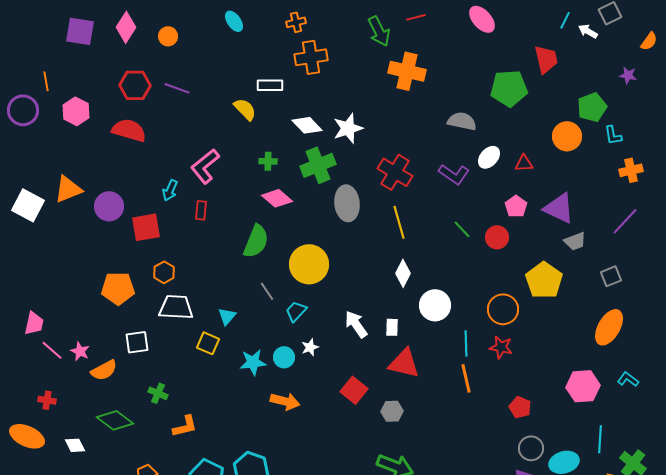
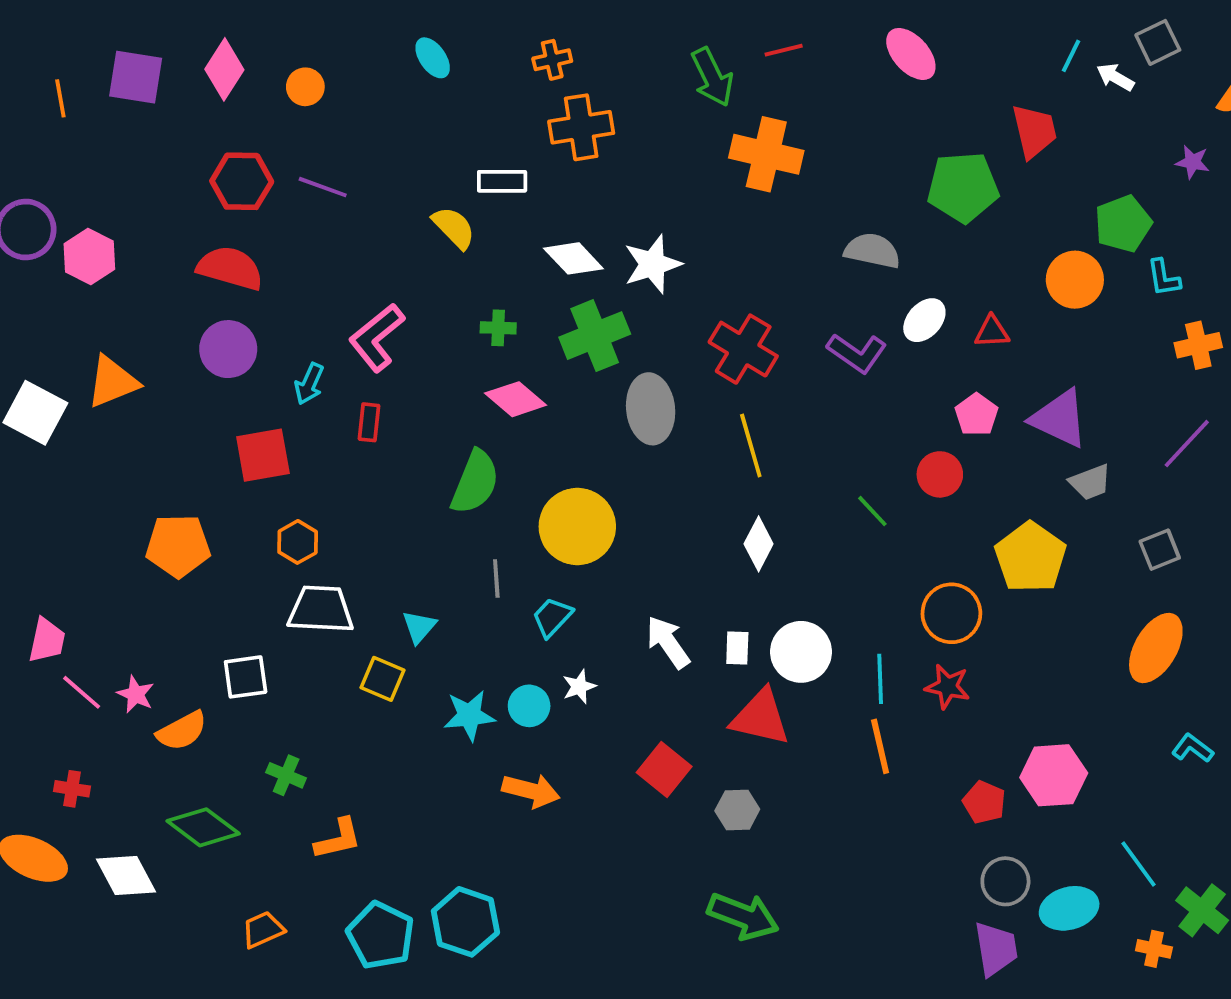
orange line: (46, 81) -> (60, 98), moved
pink hexagon: (76, 111) -> (89, 256), moved
purple circle: (109, 206) -> (228, 349), moved
green line: (462, 229) -> (872, 511), moved
orange pentagon: (118, 288) -> (178, 546), moved
gray line: (267, 291) -> (496, 579), turned 30
white circle: (435, 305) -> (801, 652), moved
pink hexagon: (583, 386) -> (1054, 775), moved
cyan line: (600, 439) -> (1138, 864), turned -40
white diamond: (75, 445) -> (126, 876), size x1.5

